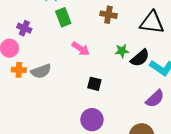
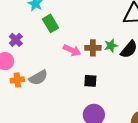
brown cross: (108, 15) -> (93, 48), moved
purple cross: (24, 28) -> (16, 40), turned 32

